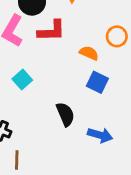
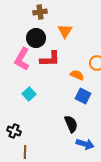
black semicircle: (65, 114) -> (71, 124), moved
blue arrow: (100, 135) -> (85, 144), moved

